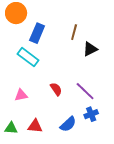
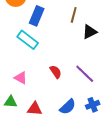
pink triangle: (21, 95) -> (21, 78), turned 40
blue cross: (91, 114) -> (93, 105), moved
green triangle: (11, 128) -> (11, 102), moved

